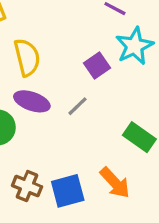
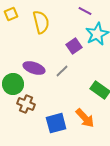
yellow semicircle: (27, 57) -> (41, 22), moved
brown cross: (27, 186) -> (26, 104), moved

